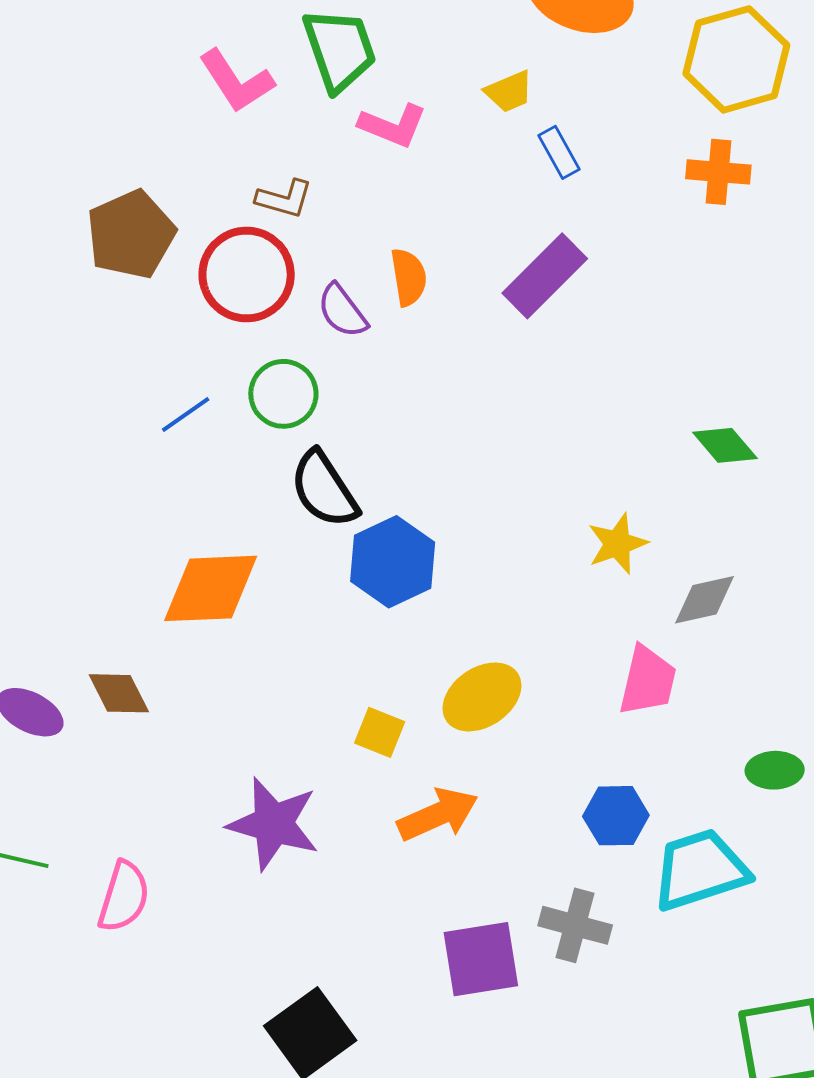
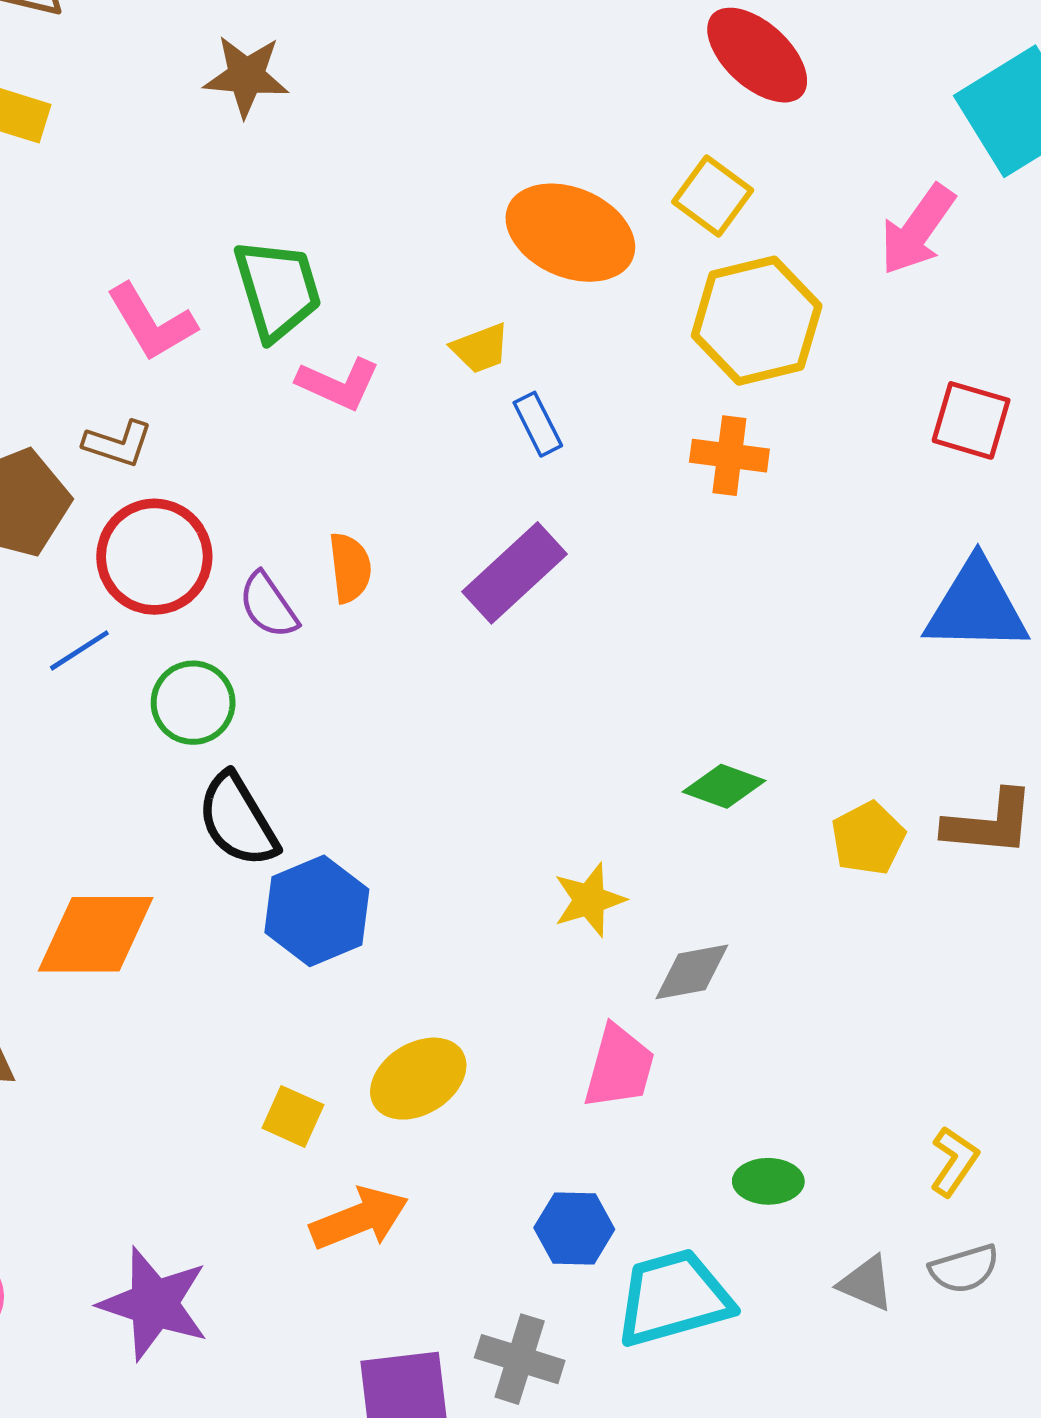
brown L-shape: (284, 199) -> (118, 444), moved
blue line: (186, 414) -> (79, 650), moved
green diamond: (725, 445) -> (724, 786), turned -32
purple star: (273, 824) -> (154, 1304), moved

